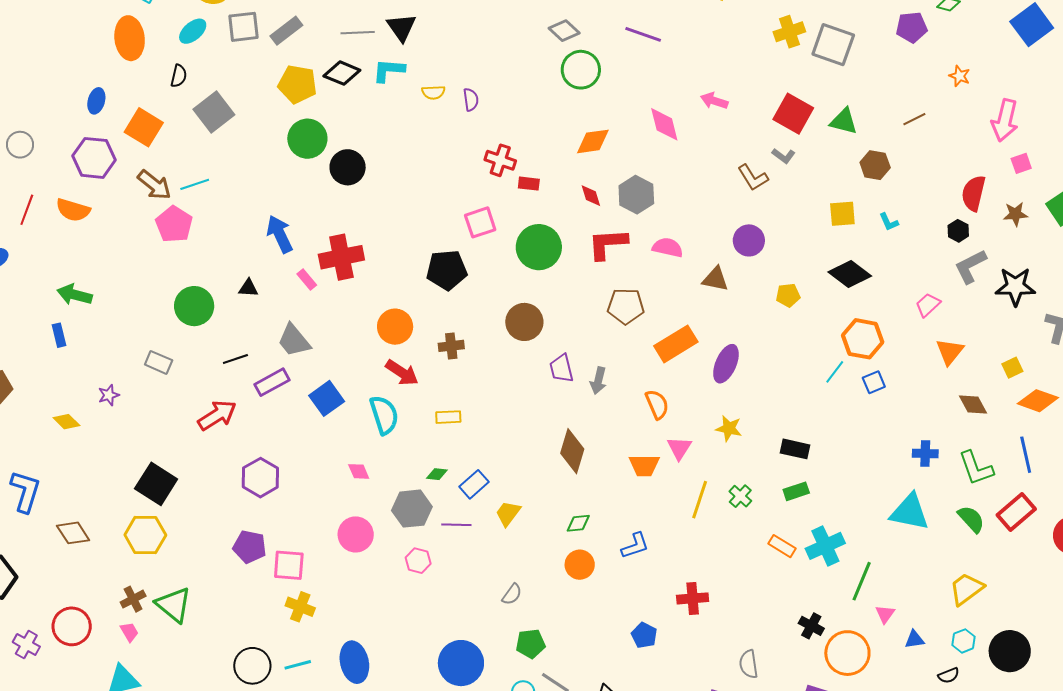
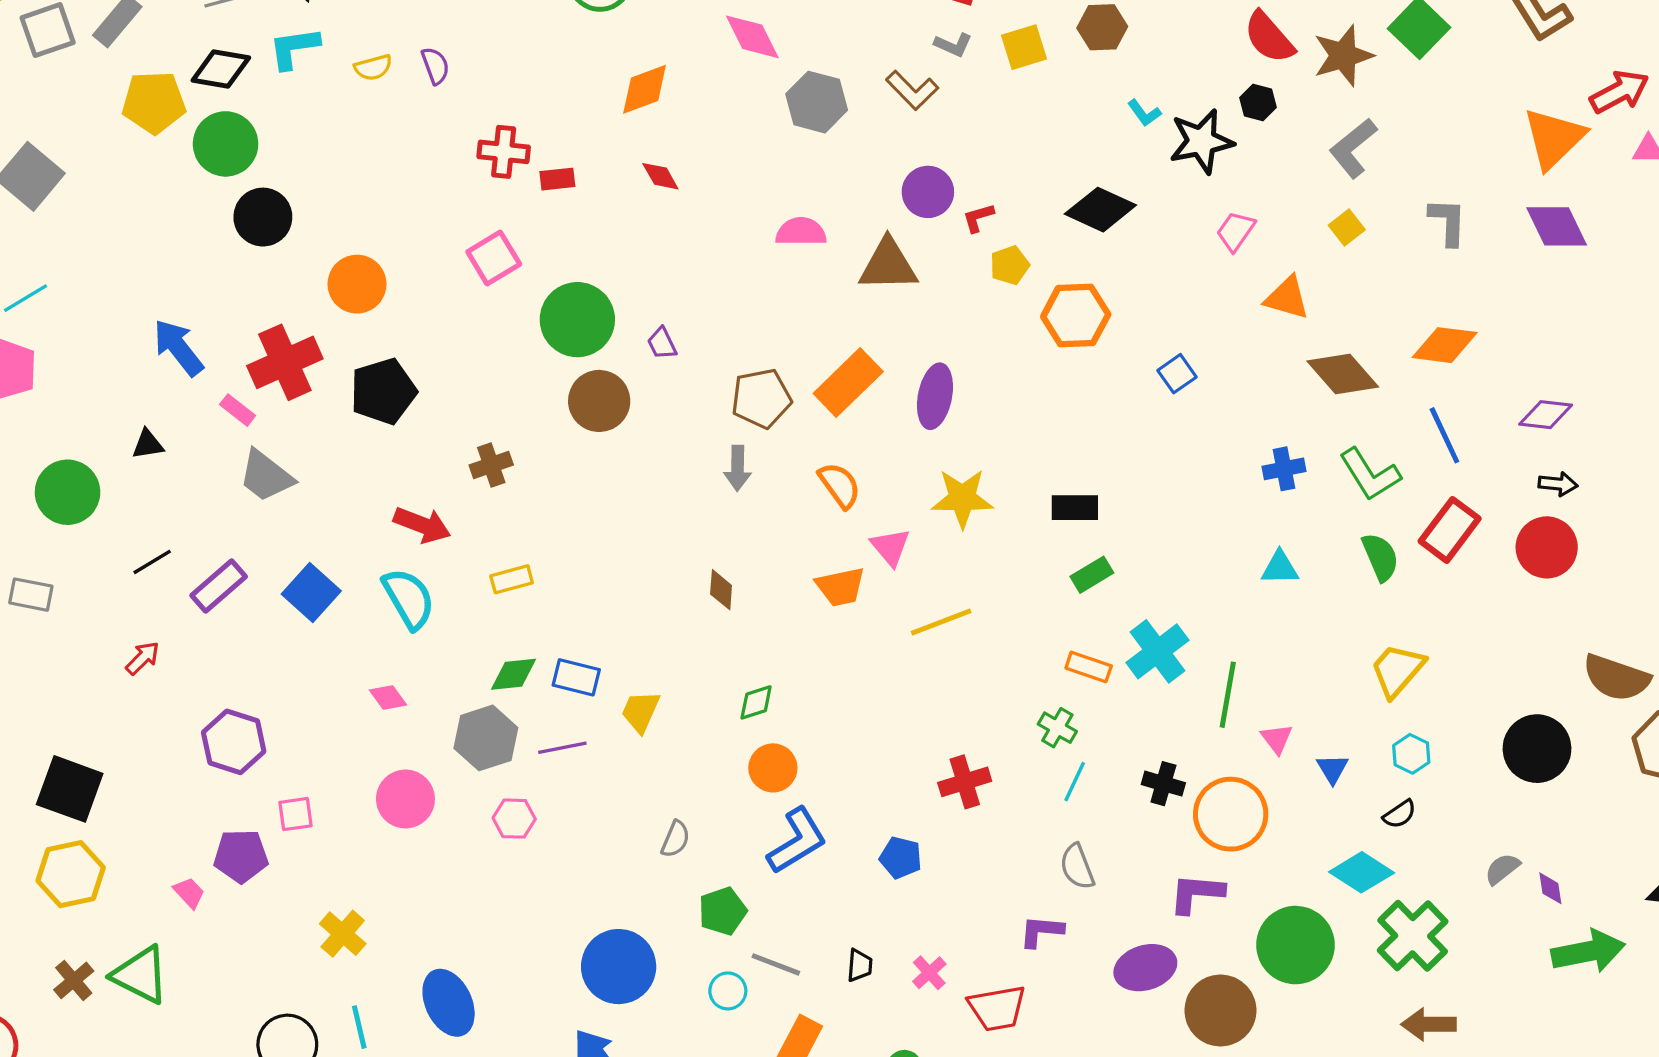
green circle: (307, 139) -> (226, 144), moved
red semicircle: (974, 193) -> (1269, 37), turned -42
gray hexagon: (636, 195) -> (817, 102), moved
yellow square: (842, 214) -> (1024, 47), moved
brown star: (1015, 214) -> (1343, 56), size x1.5
red L-shape: (608, 244) -> (978, 218), moved, size x0.5
green circle: (539, 247) -> (577, 320), moved
gray L-shape: (970, 266) -> (1353, 148), moved
black pentagon: (447, 270) -> (383, 391), moved
brown triangle: (715, 279) -> (888, 265), size x1.4
black star: (1015, 286) -> (1201, 141), moved
brown pentagon: (626, 306) -> (761, 398), moved
orange circle: (395, 327) -> (357, 284), moved
orange hexagon: (863, 339) -> (1076, 316), moved
gray trapezoid: (294, 340) -> (266, 476), moved
orange triangle: (950, 352) -> (1287, 298), turned -40
purple trapezoid: (561, 368) -> (662, 343), moved, size x0.7
yellow square: (1012, 368) -> (1347, 228), moved
cyan line: (835, 372) -> (1075, 782), moved
brown diamond: (973, 404) -> (1343, 374), size x1.4
red arrow: (217, 415) -> (143, 658), size x0.6
yellow star: (729, 428) -> (962, 498), size x1.4
brown diamond: (572, 451) -> (721, 590), size x0.6
green diamond: (437, 474) -> (514, 674), size x1.4
blue rectangle: (474, 484) -> (576, 677), turned 68
green cross: (740, 496) -> (1057, 728), moved
yellow line: (700, 500) -> (941, 622), turned 63
cyan triangle: (910, 512) -> (1280, 568), size x0.6
green semicircle: (971, 519) -> (1380, 557), turned 32
blue L-shape: (635, 546) -> (797, 841), moved, size x1.4
pink square: (289, 565) -> (296, 814), moved, size x0.7
yellow cross: (300, 607) -> (343, 934), turned 32
pink trapezoid: (129, 632) -> (189, 893), moved
blue triangle: (914, 639) -> (1332, 769), turned -40
black circle: (1010, 651) -> (1537, 749), moved
cyan line: (298, 665) -> (359, 1027), turned -76

